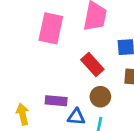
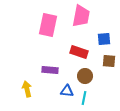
red rectangle: (92, 65) -> (79, 52), turned -30
purple rectangle: (56, 101) -> (50, 70), moved

